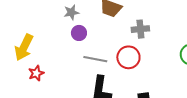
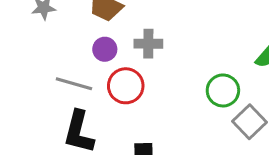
purple circle: (79, 33) -> (105, 49), moved

